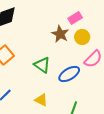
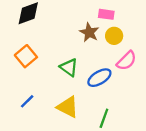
pink rectangle: (75, 18) -> (106, 14), turned 40
yellow triangle: (41, 100) -> (68, 107), size x1.5

